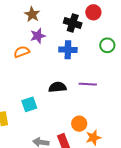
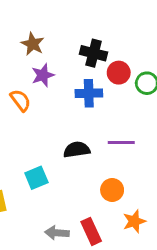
red circle: (93, 12) -> (119, 73), moved
orange semicircle: (22, 52) -> (20, 100), turned 77
orange circle: (79, 124) -> (112, 190), moved

